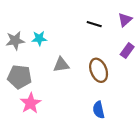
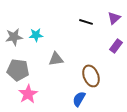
brown ellipse: (99, 70) -> (91, 76), moved
blue semicircle: (99, 110) -> (79, 99), moved, turned 42

